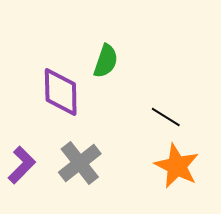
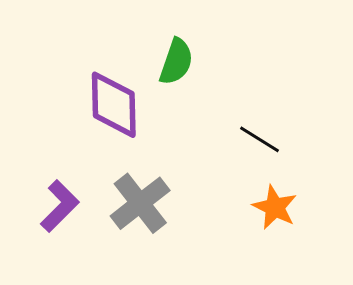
orange star: (177, 166) -> (275, 207), size x0.7

